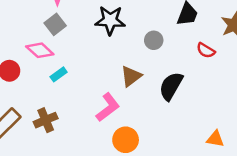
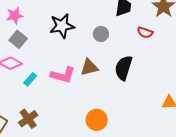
brown triangle: (131, 76) -> (89, 67), turned 36
pink L-shape: (108, 107) -> (63, 75), moved, turned 65

